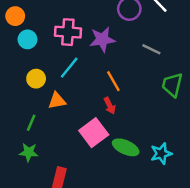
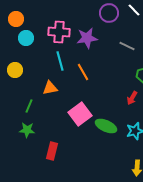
cyan line: (69, 68) -> (60, 61), turned -54
yellow circle: (36, 79) -> (15, 70), moved
orange line: (113, 81) -> (83, 72), moved
red arrow: (110, 106) -> (132, 98), moved, turned 56

